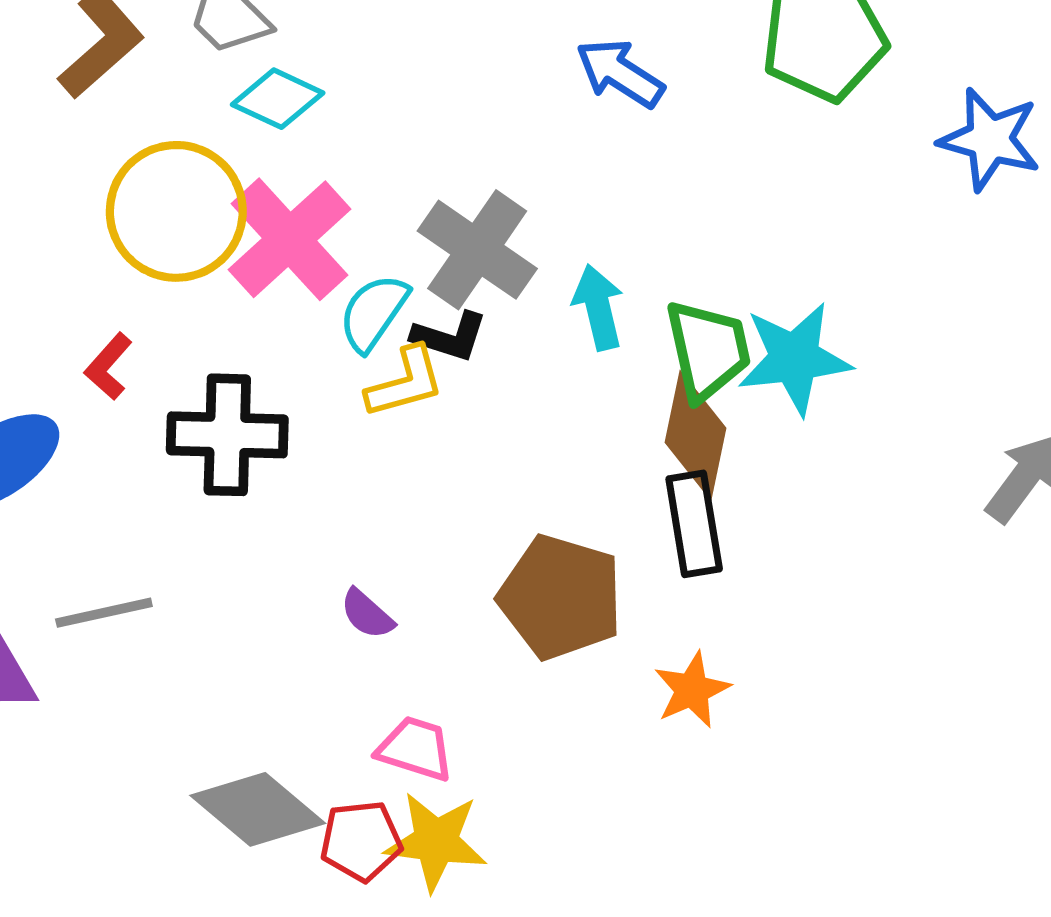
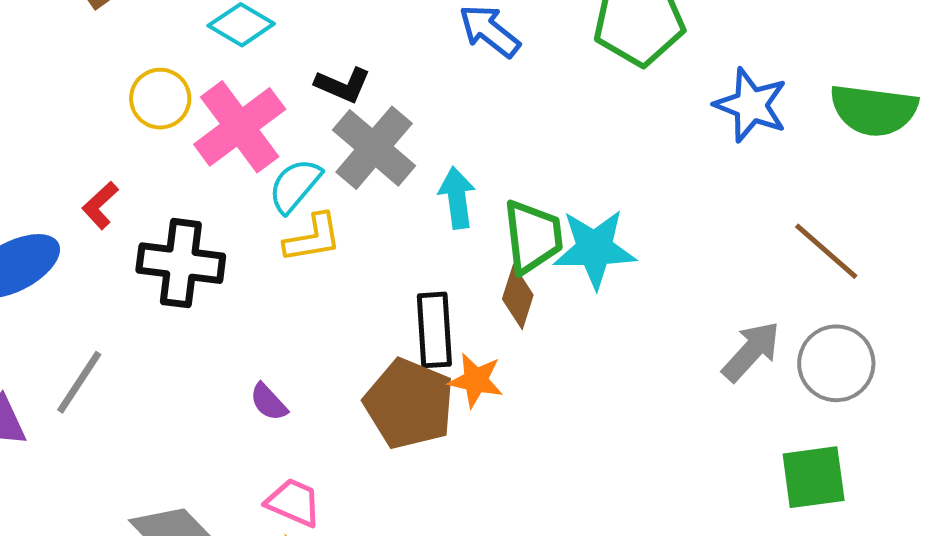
yellow circle: (176, 211) -> (160, 99), size x0.6
black L-shape: (450, 337) -> (343, 85), moved
brown diamond: (696, 435) -> (518, 297), size x0.7
black rectangle: (694, 524) -> (434, 330), moved
gray line: (104, 613) -> (79, 382), turned -50
orange star: (692, 690) -> (476, 380), moved, turned 30

